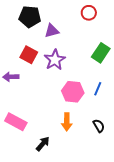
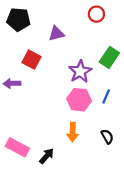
black pentagon: (30, 17) -> (18, 20), moved
purple star: (55, 60) -> (80, 72), moved
pink rectangle: (16, 122) -> (17, 147), moved

